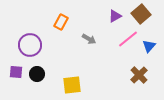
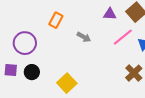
purple triangle: (115, 16) -> (110, 14), turned 32
yellow square: (72, 85) -> (67, 83), turned -36

